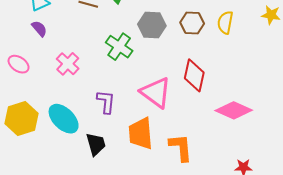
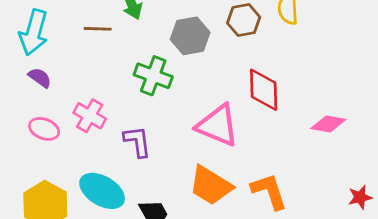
pink ellipse: (19, 64) -> (44, 129), moved
purple L-shape: (106, 102) -> (137, 142), moved
pink diamond: (234, 110) -> (328, 124), size x0.7
orange trapezoid: (141, 133) -> (211, 186), turned -40

